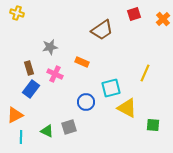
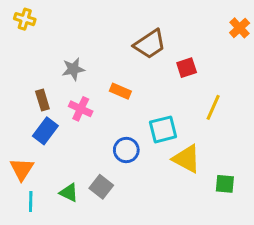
red square: (134, 14) -> (187, 68), moved
orange triangle: (15, 115) -> (22, 169), turned -30
gray square: (69, 127) -> (101, 187), turned -35

